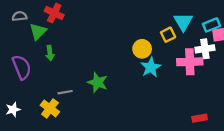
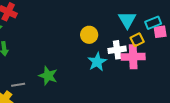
yellow square: (168, 35) -> (137, 40), moved
yellow circle: (142, 49) -> (89, 35), moved
white cross: (205, 49) -> (117, 50), moved

